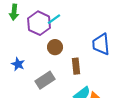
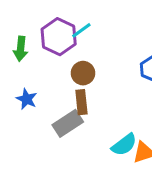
green arrow: (14, 12) -> (21, 49), moved
brown rectangle: (76, 66) -> (81, 102), moved

